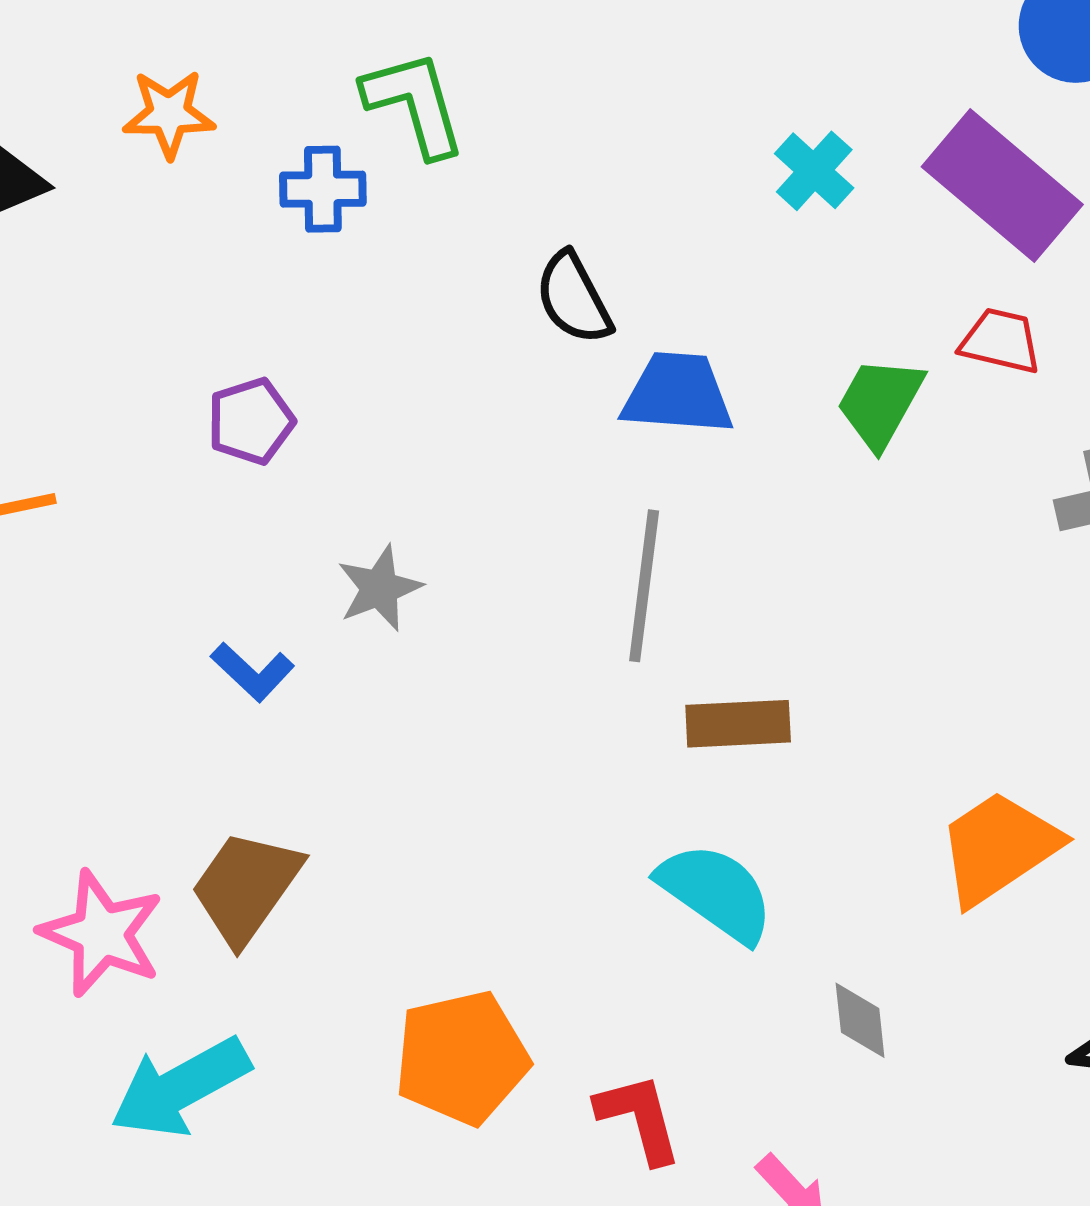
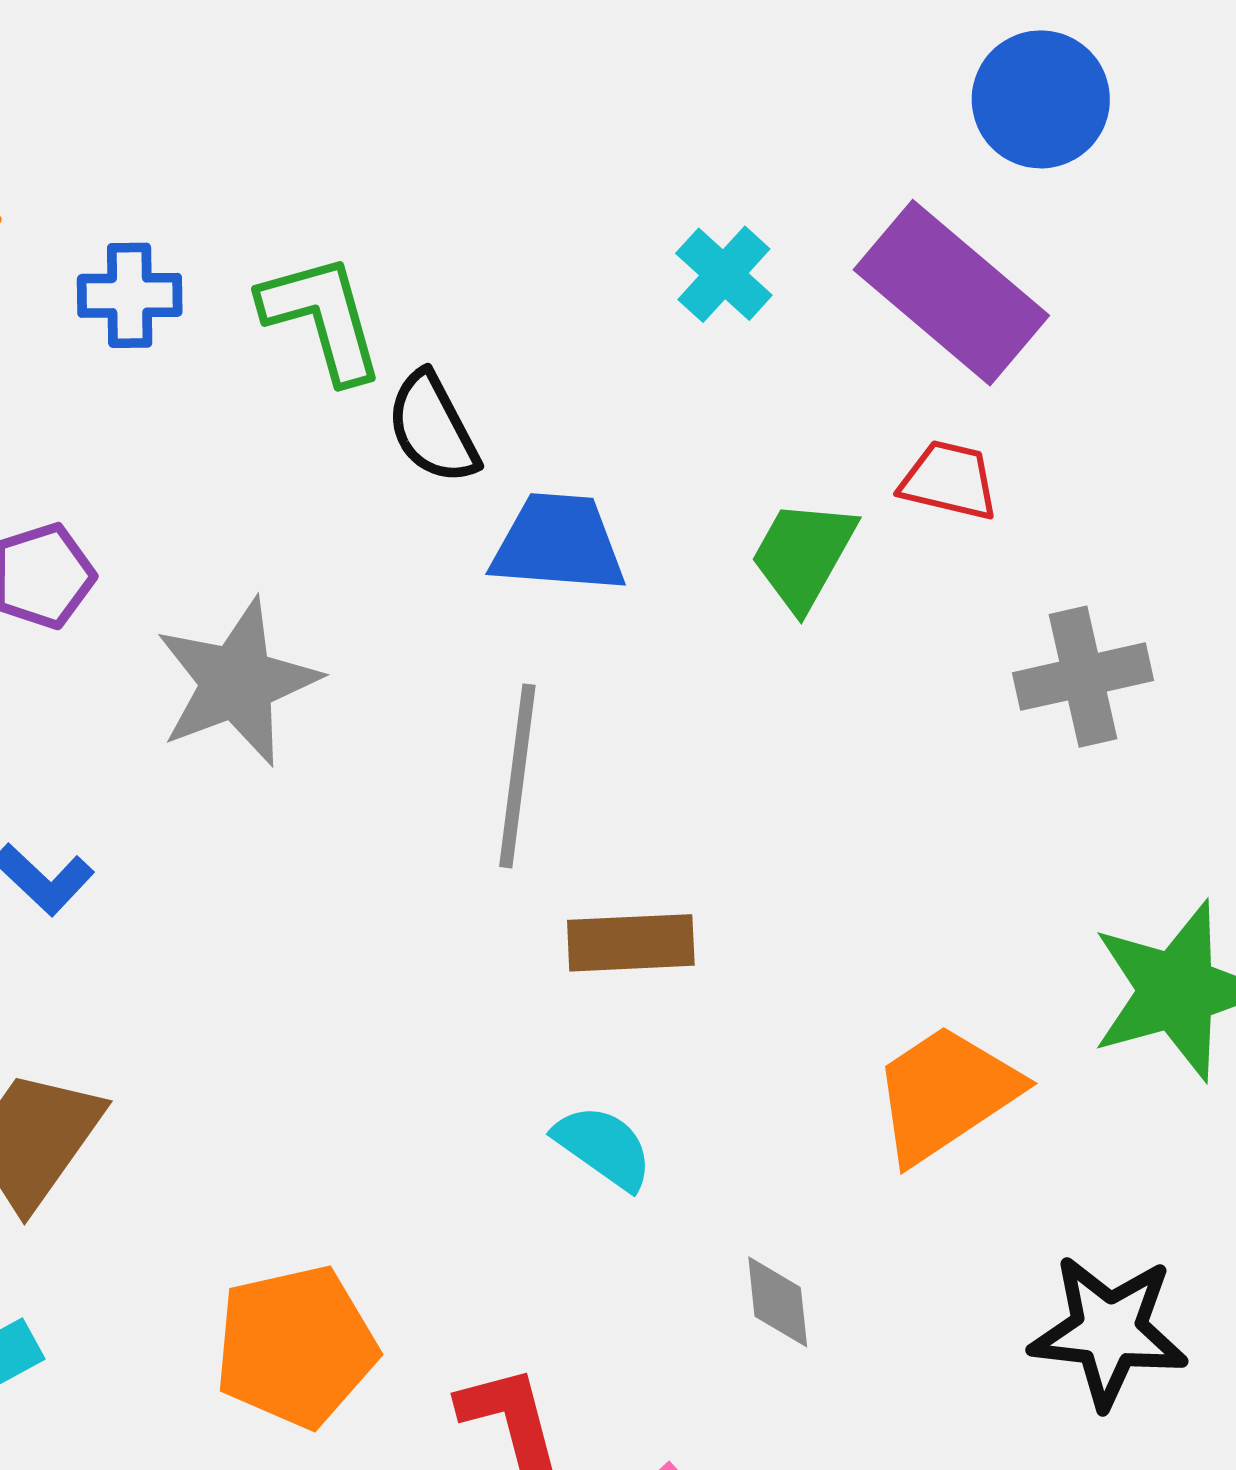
green L-shape: (414, 104) -> (322, 318), moved
gray star: (380, 588) -> (237, 682), moved, size x1.6
cyan semicircle: (716, 892) -> (604, 1147), size x0.7

